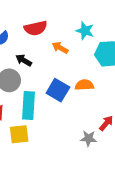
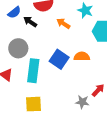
black arrow: (24, 60) -> (30, 22), moved
yellow square: (19, 134) -> (34, 104), moved

